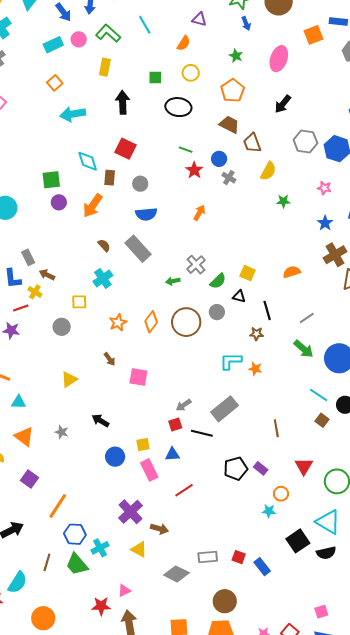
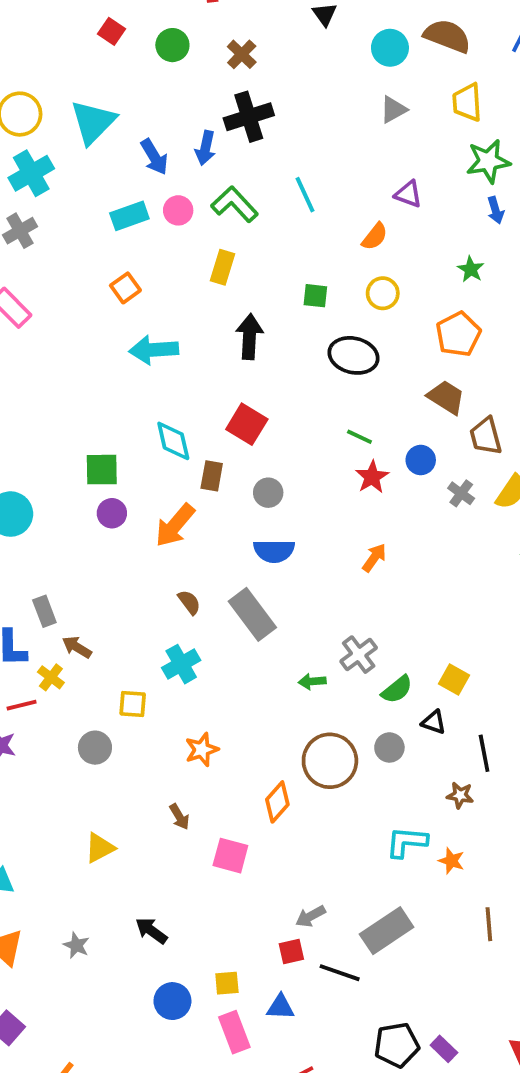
gray cross: (229, 178) -> (461, 493), moved
orange diamond: (151, 322) -> (277, 802), moved
brown line: (276, 428) -> (489, 924), moved

